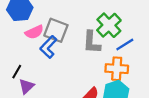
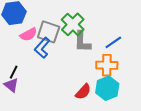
green cross: (109, 25) -> (73, 24), moved
purple triangle: (26, 86) -> (11, 85), moved, turned -35

